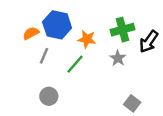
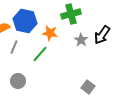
green cross: (123, 30) -> (71, 14), moved
gray star: (118, 58) -> (81, 40), moved

